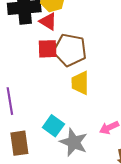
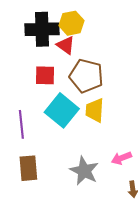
red square: (48, 49) -> (45, 75), moved
cyan square: (53, 126) -> (62, 110), moved, size x1.5

